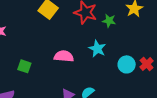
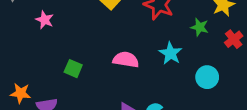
green star: (109, 21) -> (200, 27), moved
red cross: (147, 64) -> (234, 39), moved

